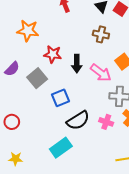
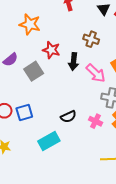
brown cross: (101, 34) -> (91, 39), moved
blue square: (61, 98) -> (24, 112), moved
black semicircle: (78, 120) -> (68, 117), size x0.7

